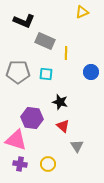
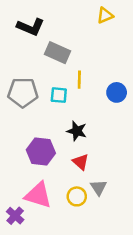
yellow line: (66, 53) -> (79, 80), moved
pink triangle: (16, 140) -> (38, 195), moved
purple cross: (20, 164) -> (15, 216), moved, turned 32
yellow circle: (48, 164) -> (77, 196), moved

